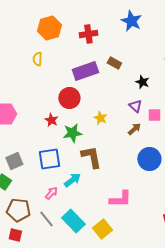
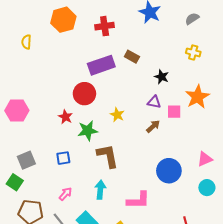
yellow semicircle: (37, 59) -> (26, 42), moved
purple triangle: (135, 106) -> (154, 102), turned -32
blue square: (49, 159) -> (63, 158), size x0.6
blue circle: (149, 159) -> (169, 171), moved
cyan arrow: (72, 180) -> (100, 190), moved, turned -48

